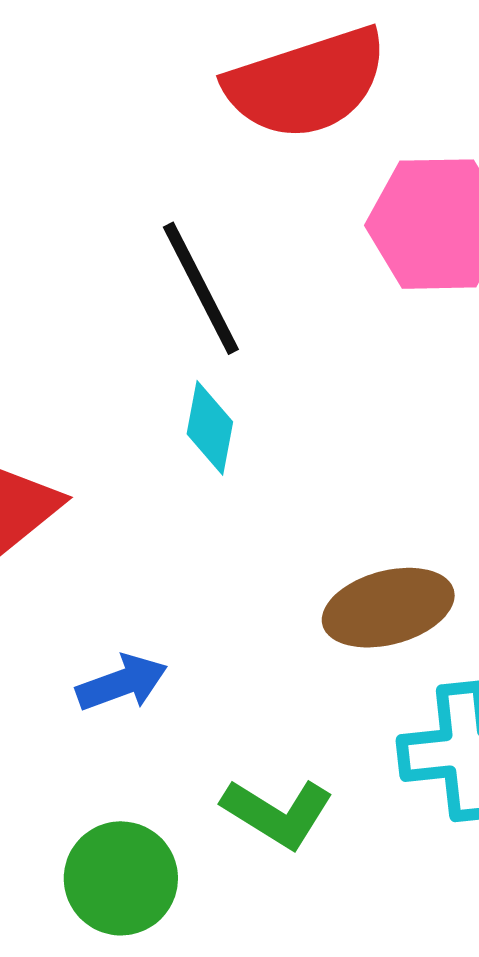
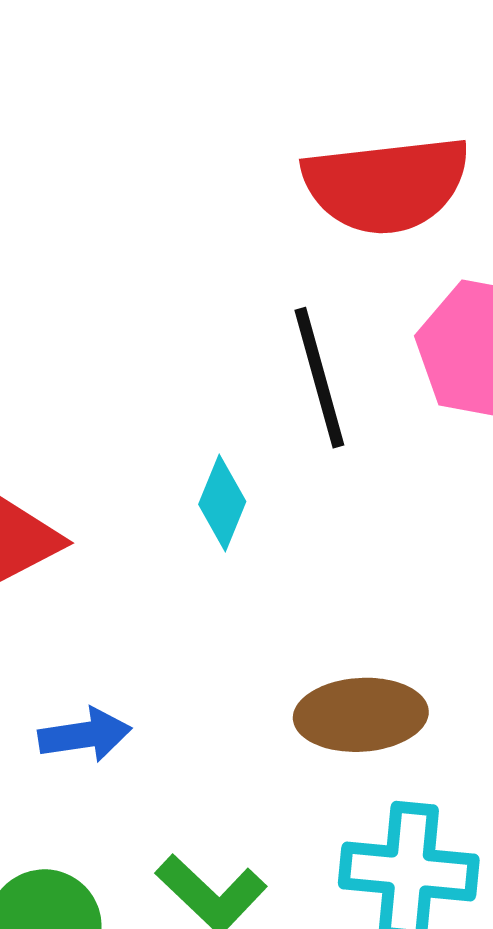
black line: (201, 288) -> (319, 378), moved

